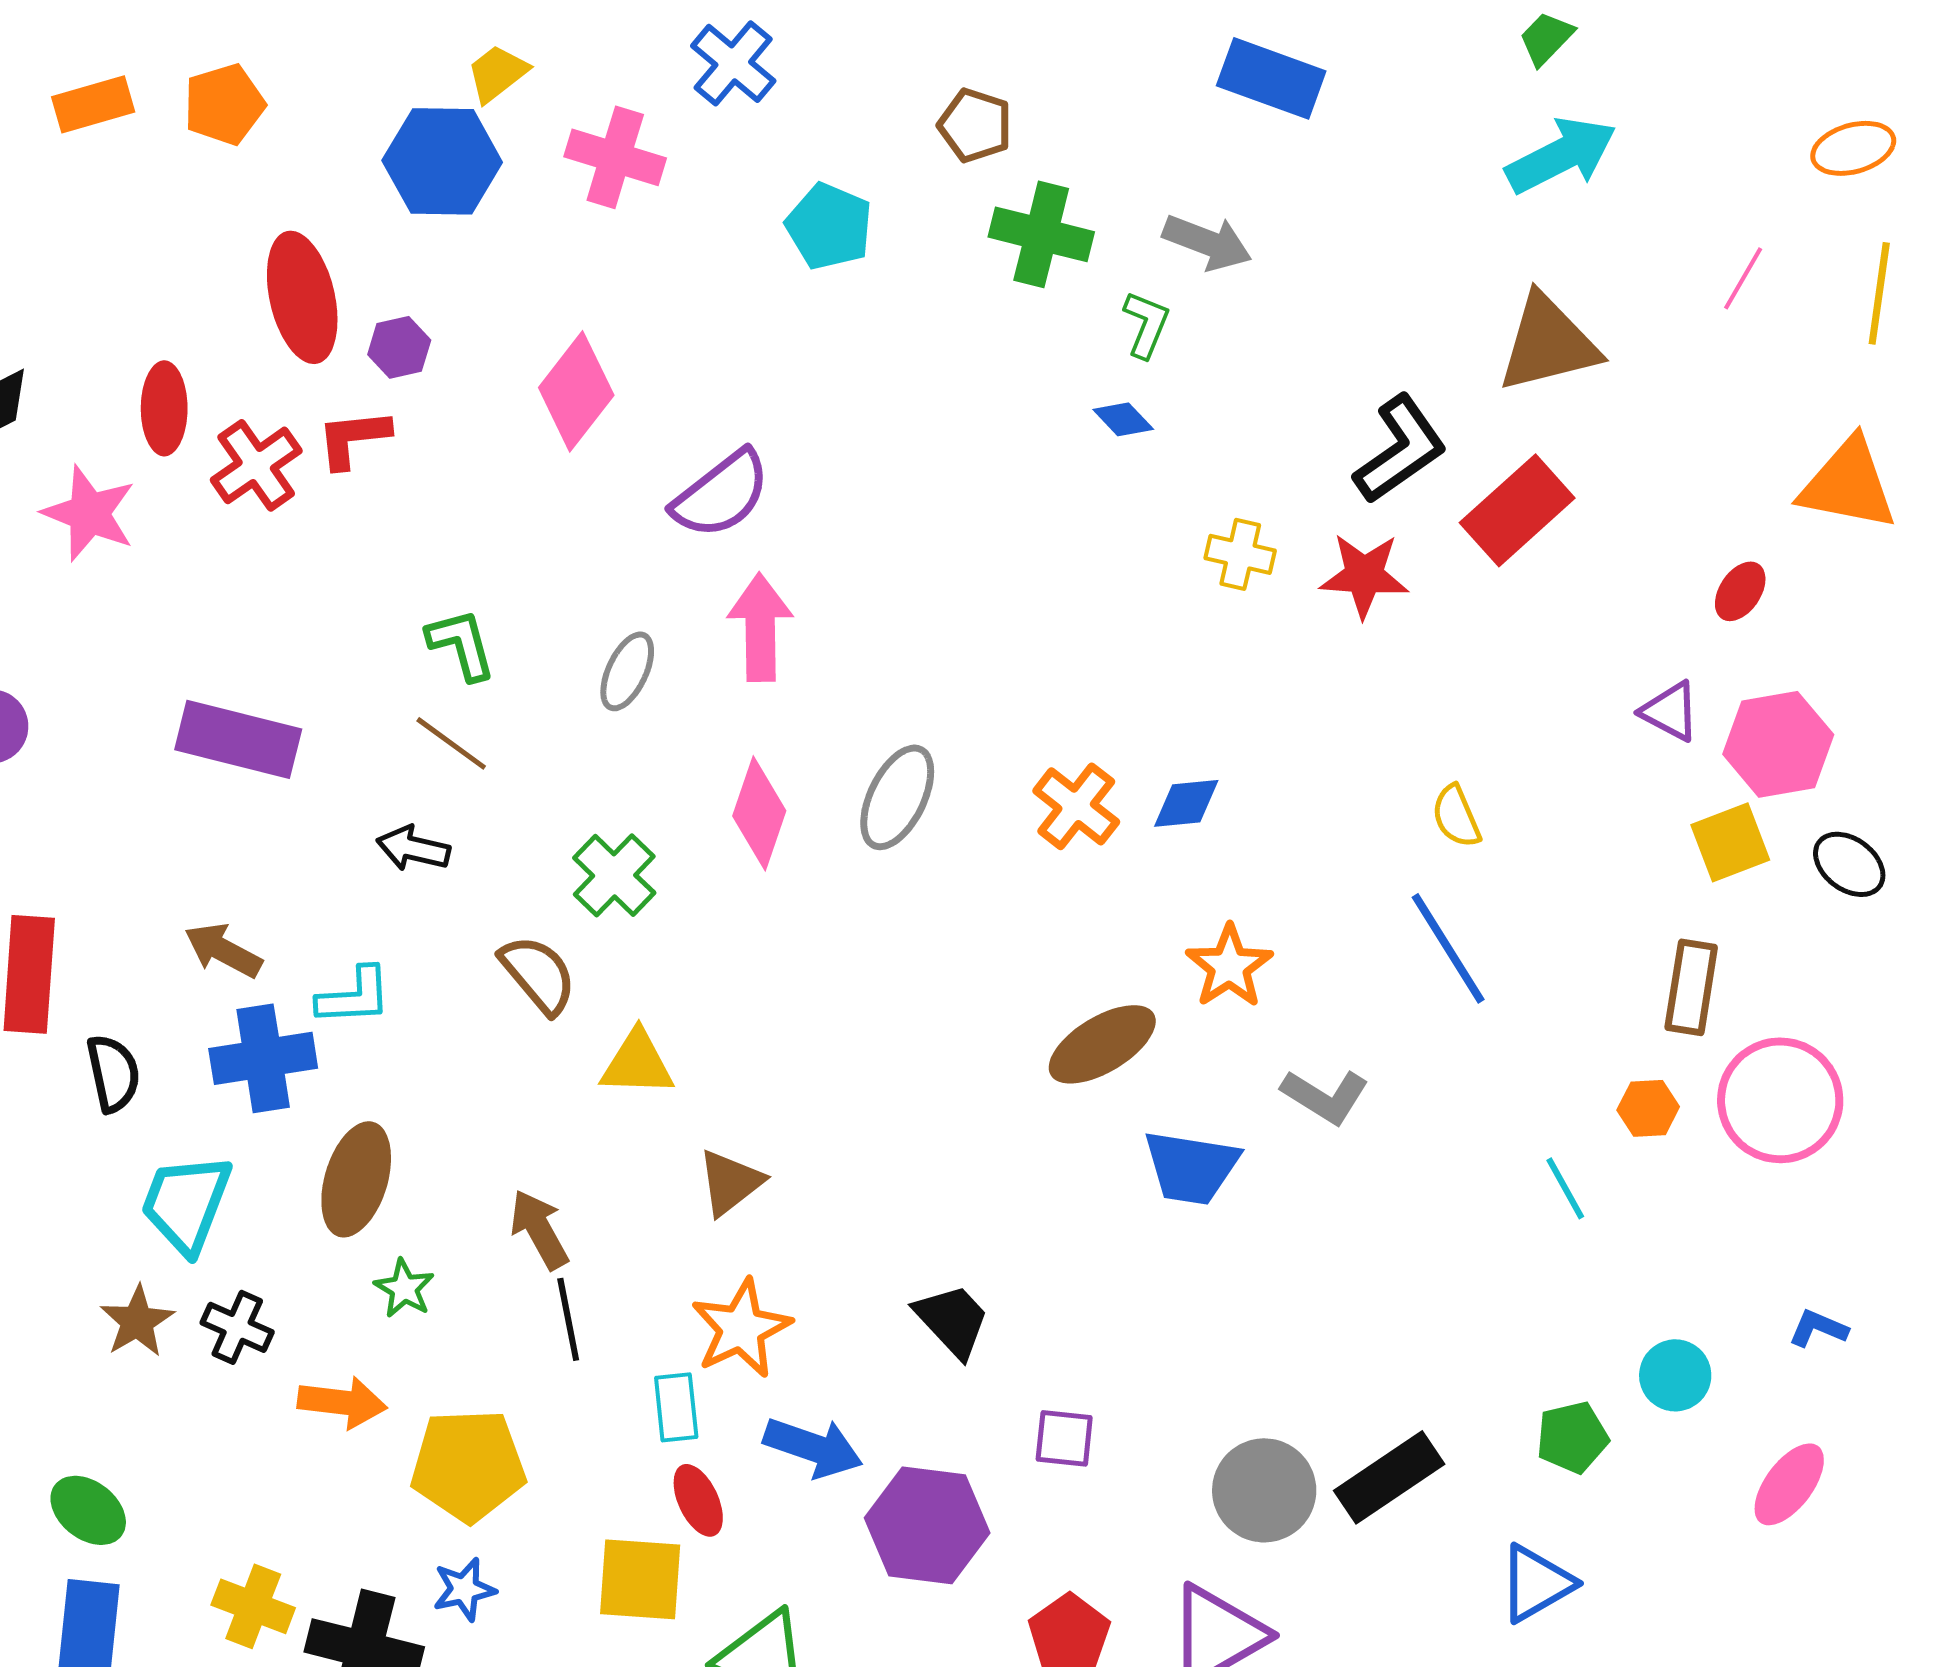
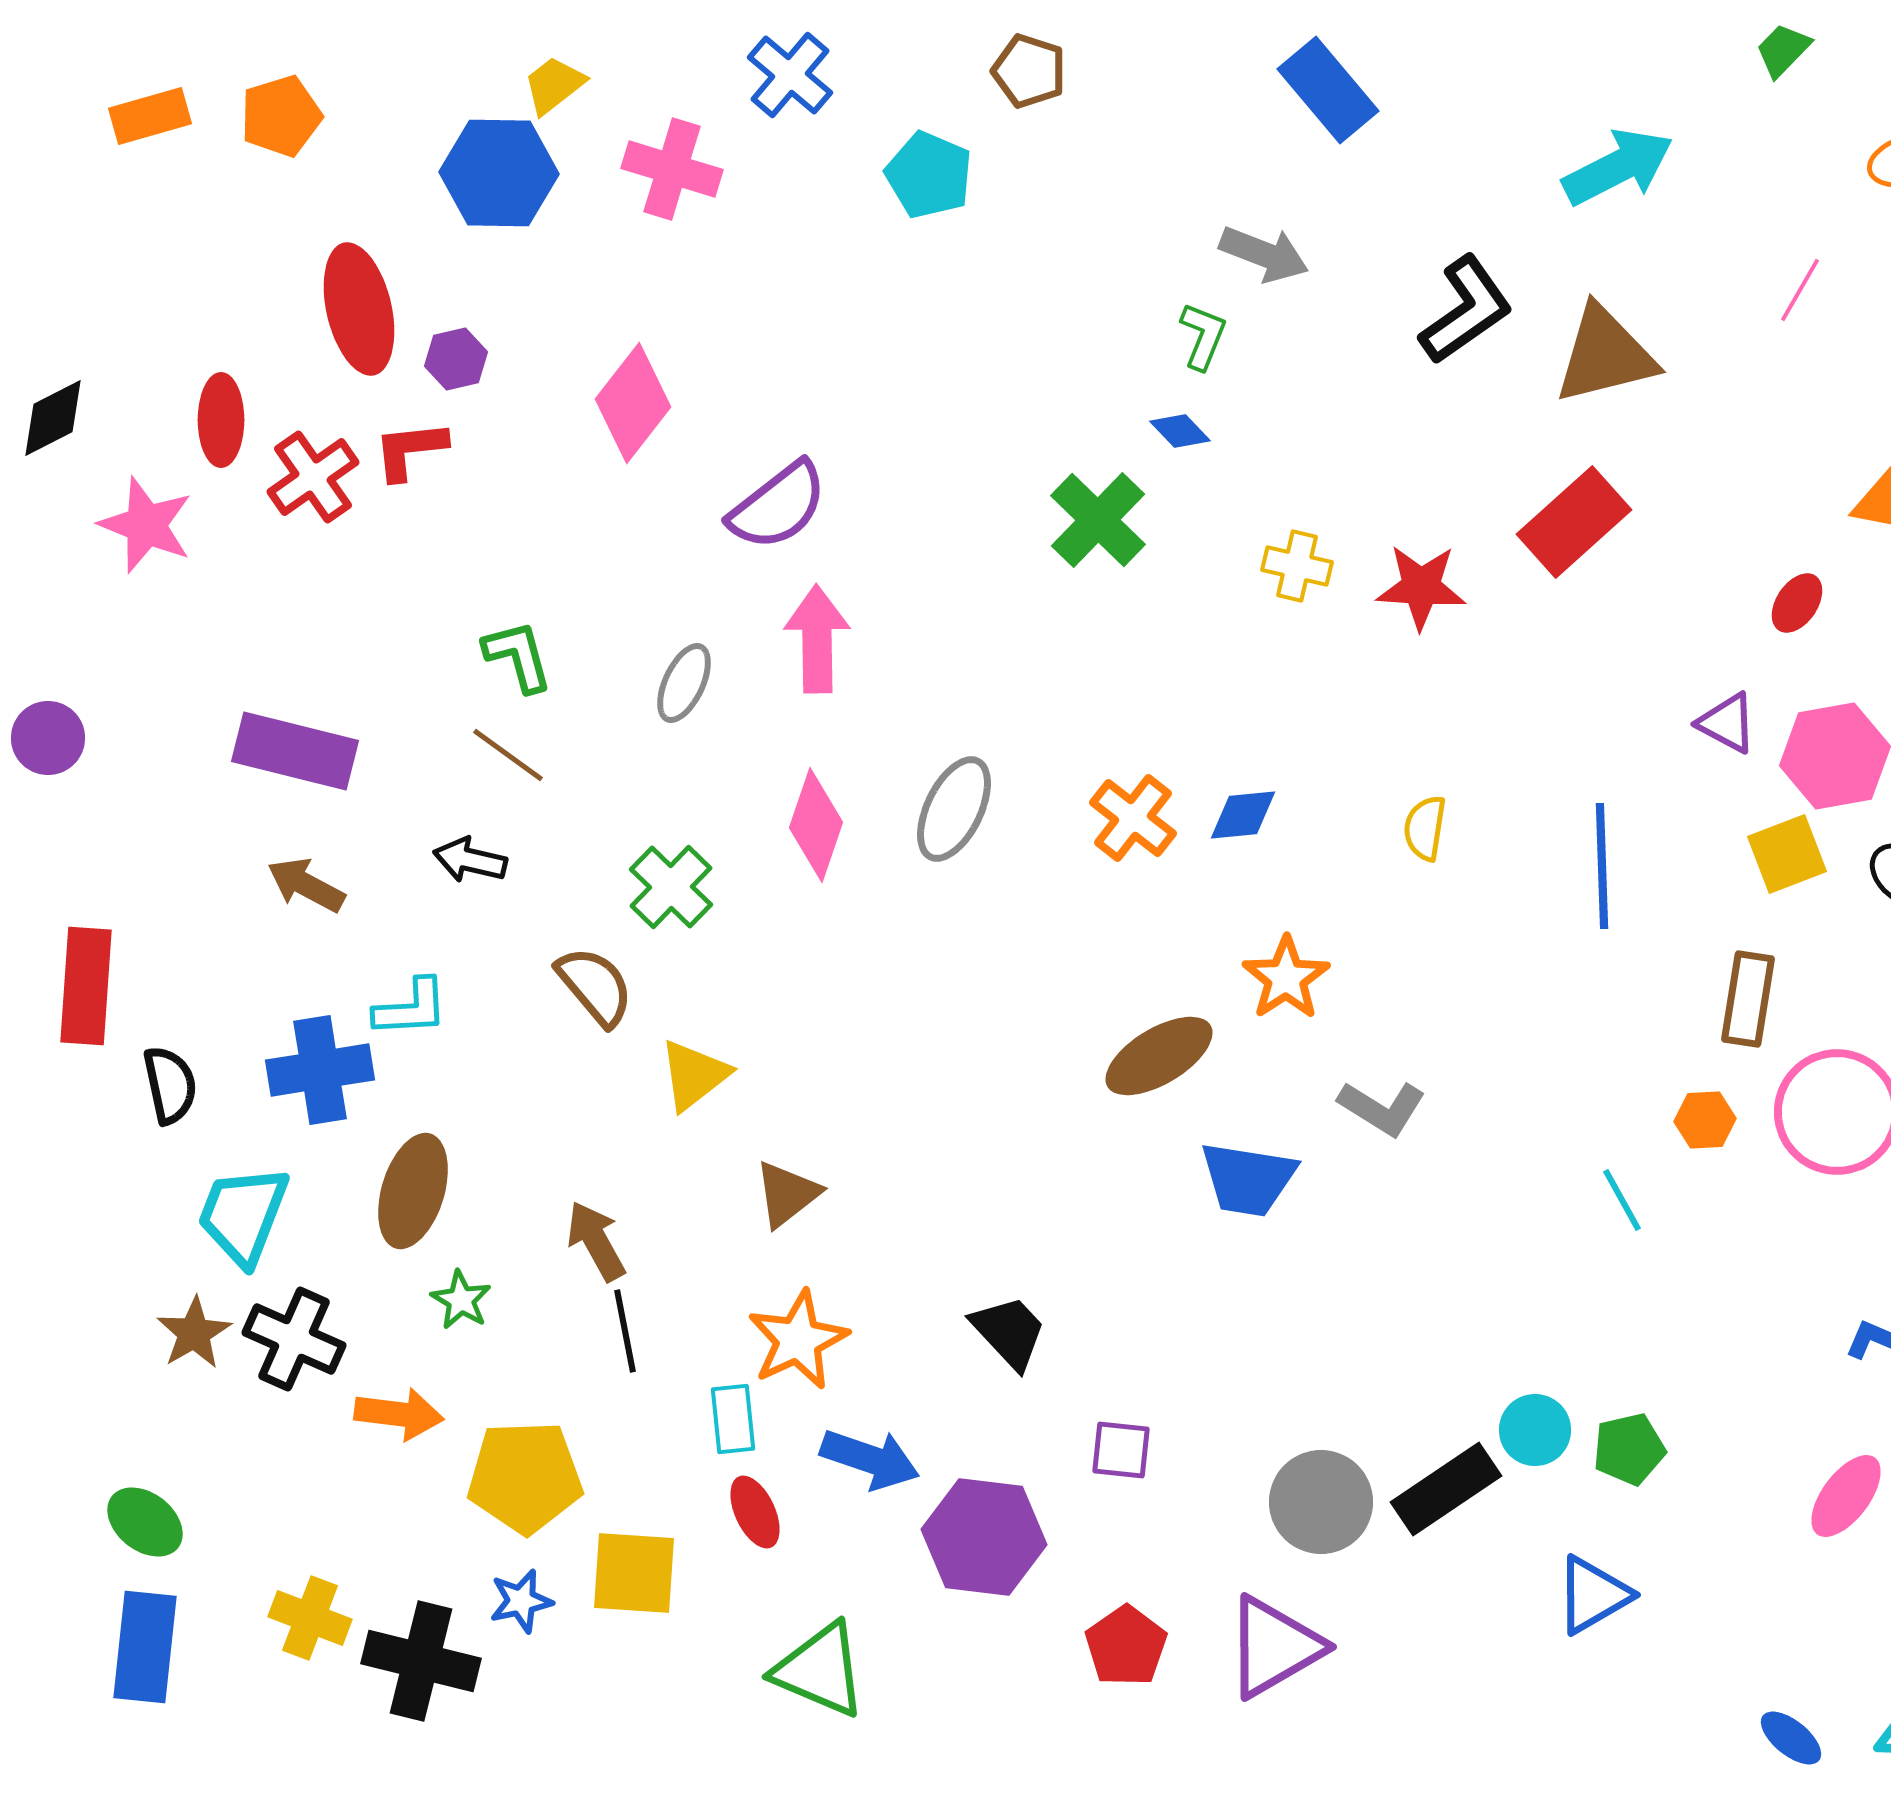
green trapezoid: (1546, 38) -> (1783, 50), moved
blue rectangle: (1271, 78) -> (1328, 90), turned 30
brown pentagon: (975, 125) -> (1029, 71), moved
cyan pentagon: (829, 226) -> (929, 175), moved
green cross: (1041, 234) -> (1098, 520), moved, turned 30
black L-shape: (1400, 449) -> (1466, 310), moved
yellow semicircle: (1456, 816) -> (1425, 828), moved, turned 32
blue line: (1448, 948) -> (1602, 866), moved, turned 30
brown arrow: (223, 950) -> (306, 885), moved
yellow triangle: (637, 1063) -> (694, 1075), turned -40
black cross: (237, 1327) -> (294, 1339), size x1.4
cyan circle: (1675, 1375) -> (1535, 1430), moved
yellow square: (640, 1579) -> (634, 1573), moved

